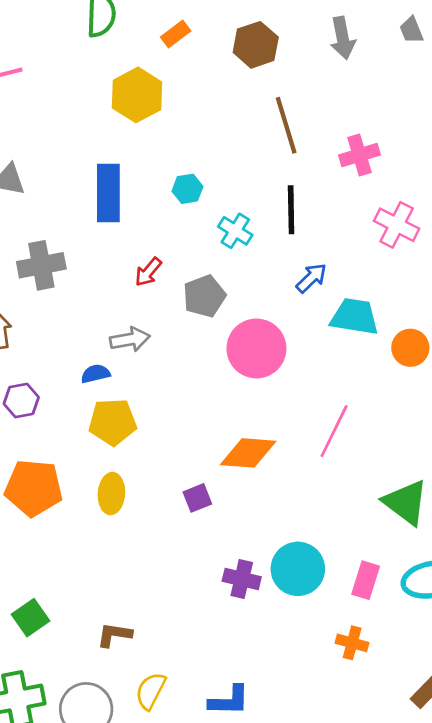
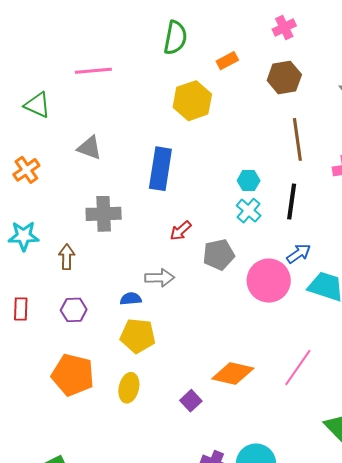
cyan hexagon: (187, 189) -> (249, 181), moved
pink circle: (256, 348) -> (269, 281), moved
purple square: (197, 498) -> (191, 401), turned -30

